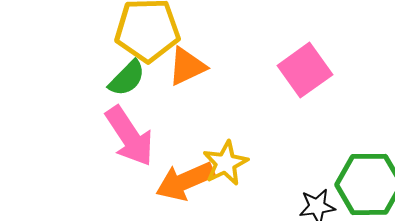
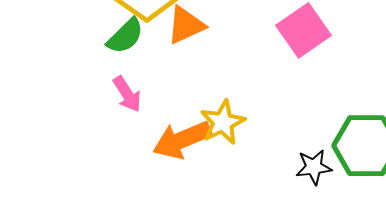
pink arrow: (129, 136) -> (127, 94), size x0.6

